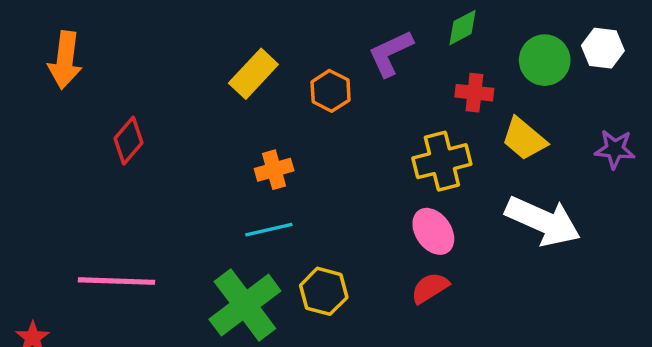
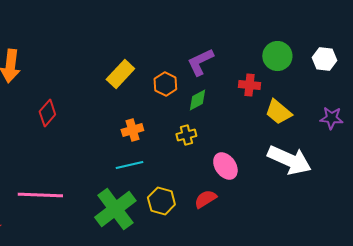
green diamond: (462, 28) -> (197, 100), moved
green circle: (545, 60) -> (277, 56), moved
yellow cross: (442, 161) -> (186, 135), moved, size x0.6
red semicircle: (430, 288) -> (205, 199), moved

